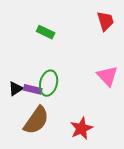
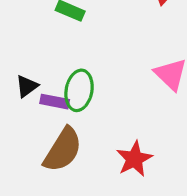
black triangle: (16, 89) -> (27, 86), moved

